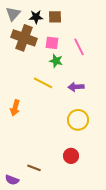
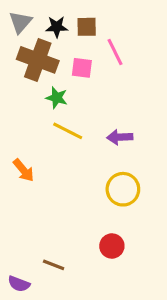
pink line: (79, 47) -> (115, 52), moved
green star: (56, 61) -> (57, 98), moved
orange arrow: (15, 108) -> (24, 170), turned -56

